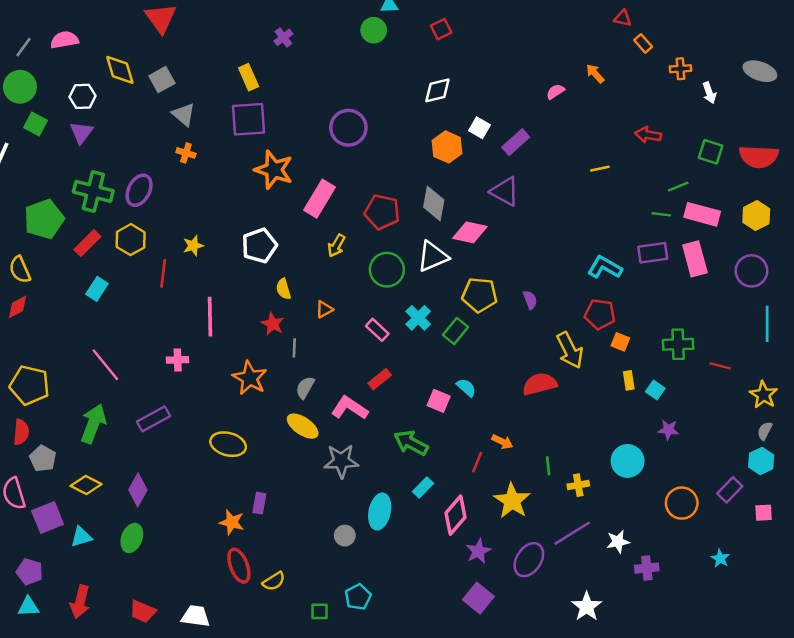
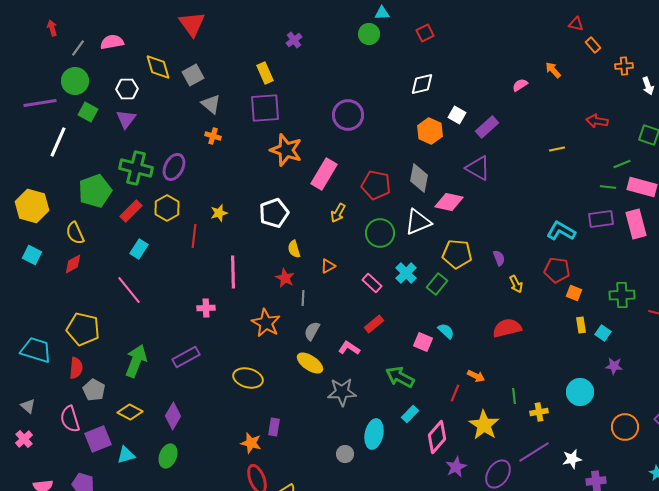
yellow arrow: (570, 350) -> (516, 284), moved, size x0.6
pink line: (105, 365) -> (129, 290), moved
pink L-shape: (350, 408) -> (349, 348), size x0.7

